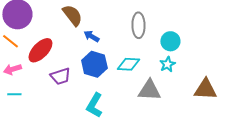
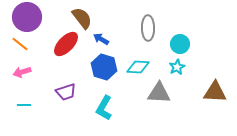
red ellipse: (40, 50) -> (66, 44), moved
purple trapezoid: (60, 76) -> (66, 92), moved
cyan line: (14, 94) -> (24, 105), moved

